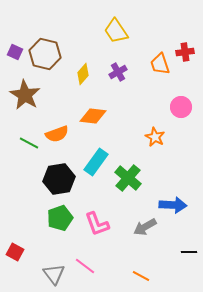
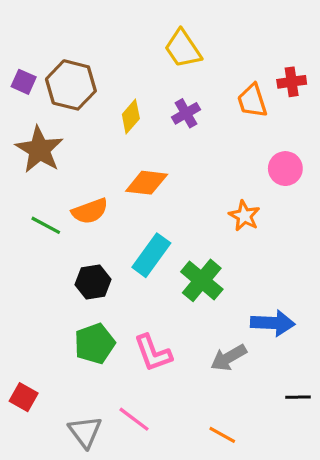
black hexagon: (59, 179) -> (93, 282), size x0.7

